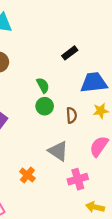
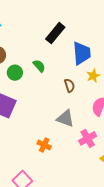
black rectangle: (70, 53) -> (55, 33), size x1.5
blue trapezoid: (94, 83) -> (82, 53), turned 105
green circle: (45, 106) -> (15, 73), moved

